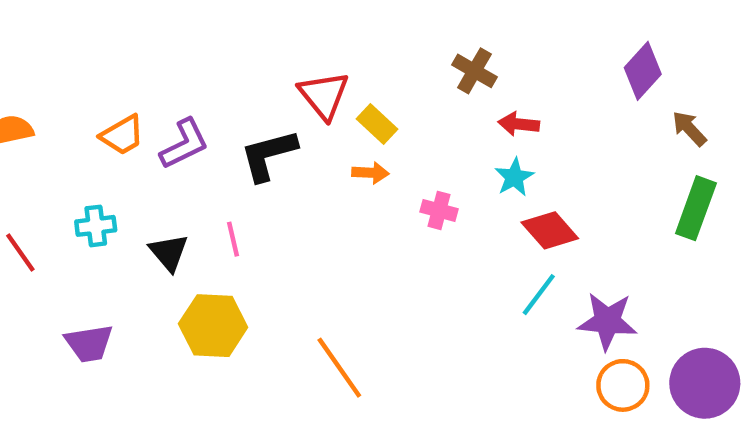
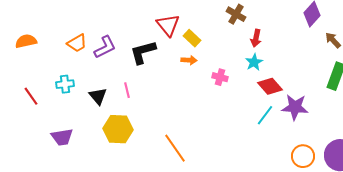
red arrow: (519, 124) -> (256, 38), turned -84
purple star: (607, 321) -> (295, 107), moved

